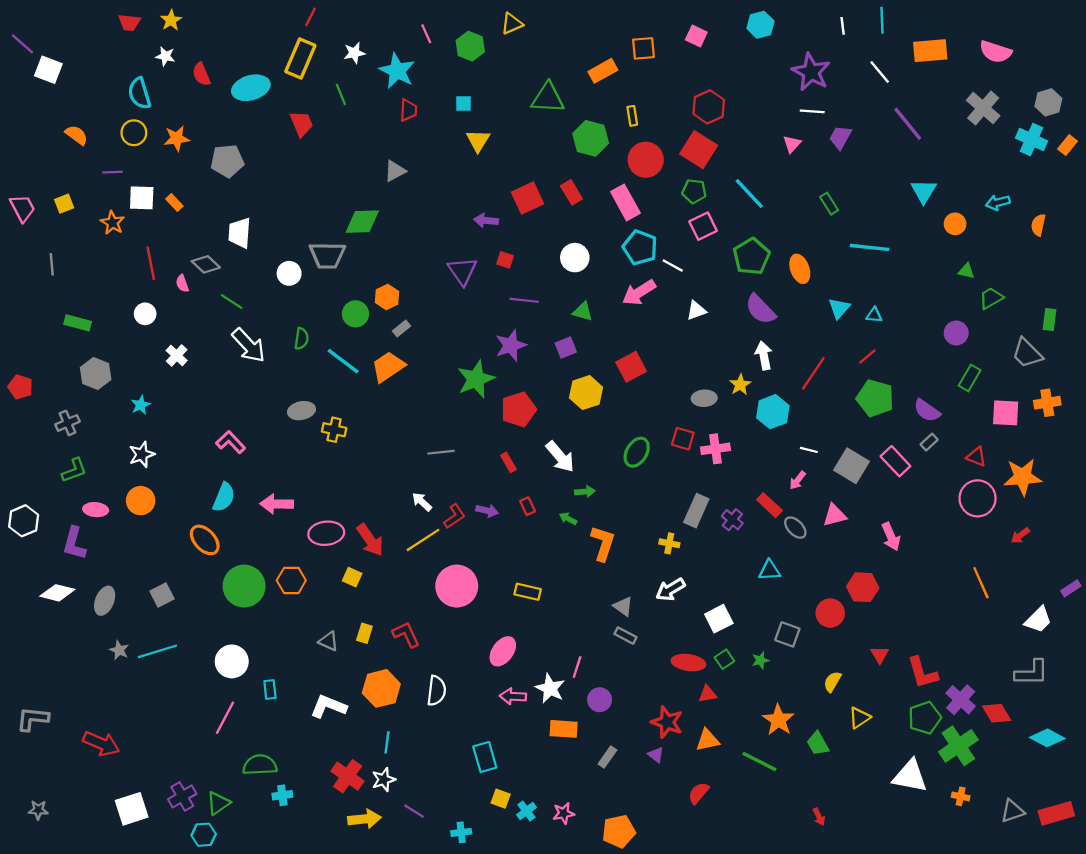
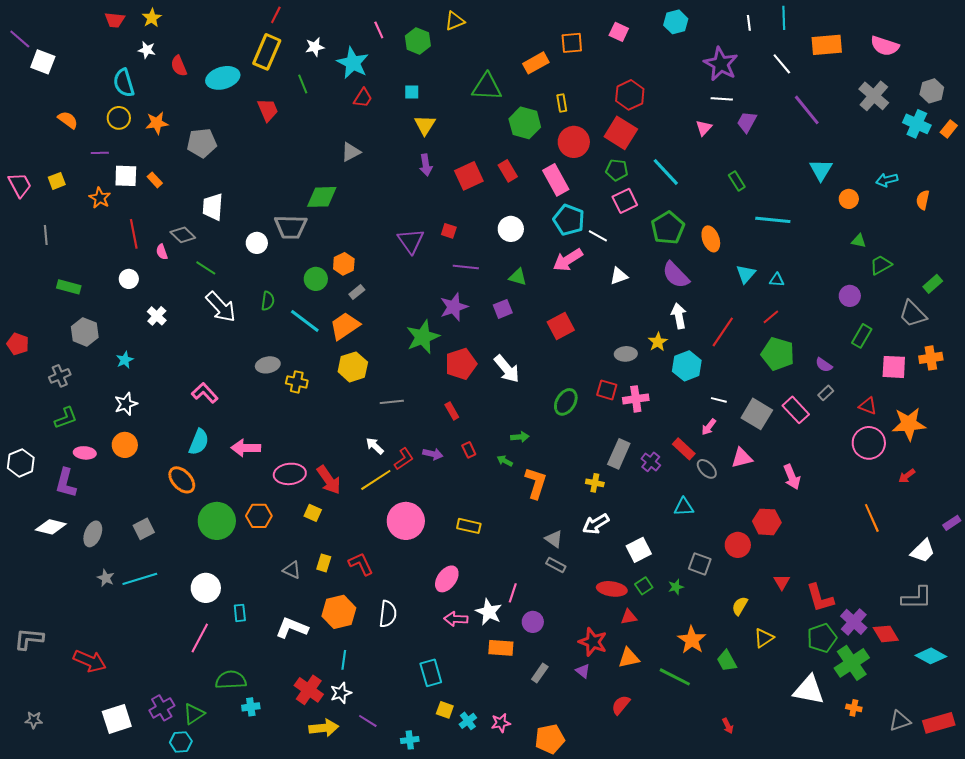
red trapezoid: (408, 110) -> (363, 98), turned 30
purple arrow: (486, 220) -> (426, 165), moved, turned -105
green rectangle: (1050, 319) -> (933, 284), turned 42
yellow hexagon: (586, 393) -> (353, 367), moved
purple semicircle: (927, 411) -> (824, 365), size x0.7
white arrow: (560, 457) -> (507, 369), moved

